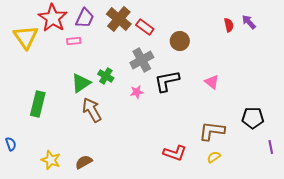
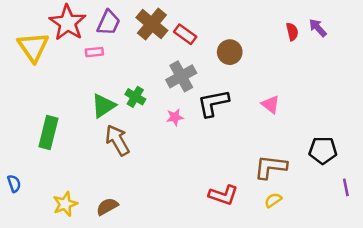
yellow star: (51, 160) -> (65, 204), turned 30

